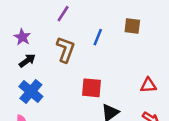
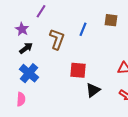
purple line: (63, 14) -> (41, 11), moved

